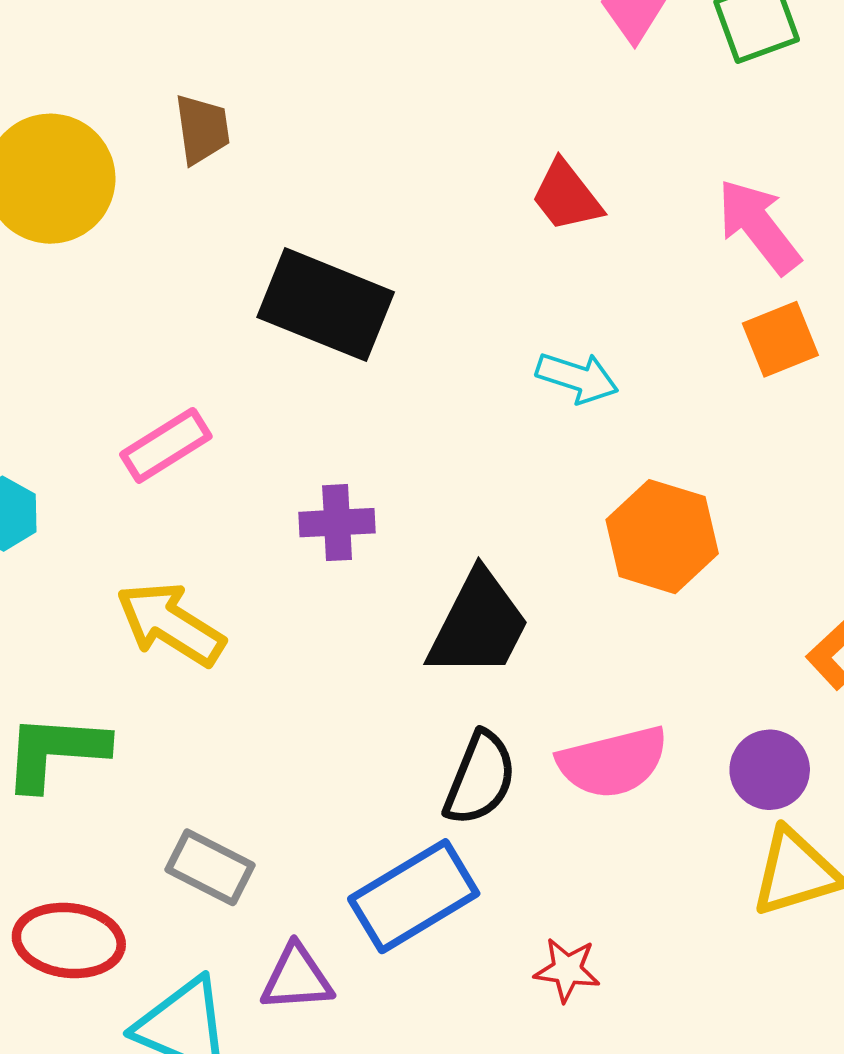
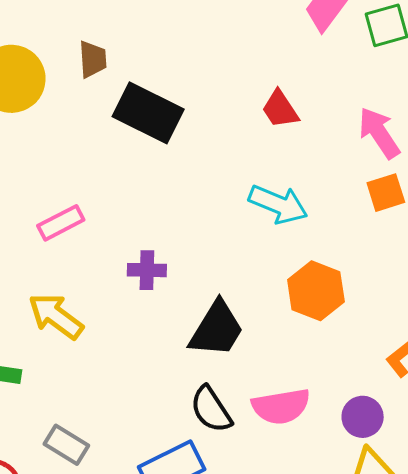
black rectangle: (326, 305) -> (148, 113), moved
cyan arrow: (577, 378) -> (278, 204), size x1.4
black semicircle: (480, 778) -> (211, 409), turned 120

